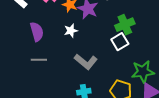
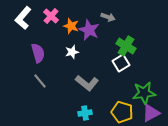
green cross: (125, 25) -> (126, 46), turned -36
gray line: (39, 60) -> (40, 81), turned 49

